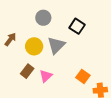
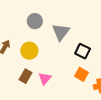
black square: (77, 26) -> (83, 51), moved
gray triangle: (56, 45) -> (61, 32), moved

